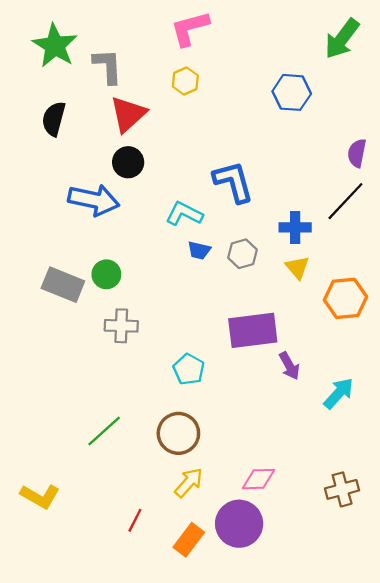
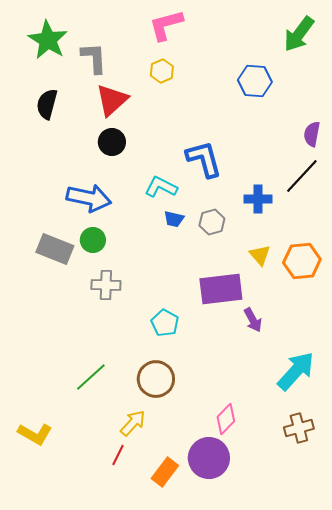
blue arrow: (94, 200) -> (89, 198), moved
yellow triangle: (297, 267) -> (260, 255), moved
cyan arrow: (339, 393) -> (296, 371), moved, size x1.4
pink diamond: (259, 479) -> (226, 419), turned -44
yellow arrow: (189, 483) -> (133, 423), moved

